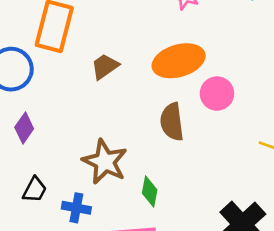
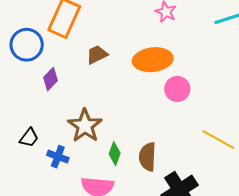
brown semicircle: (172, 122) -> (148, 157), moved
purple diamond: (24, 128) -> (50, 79), moved

